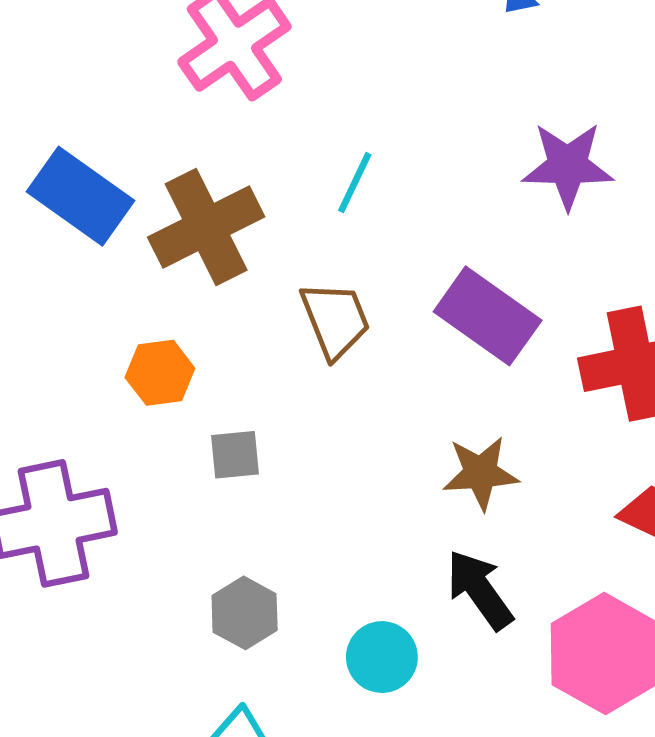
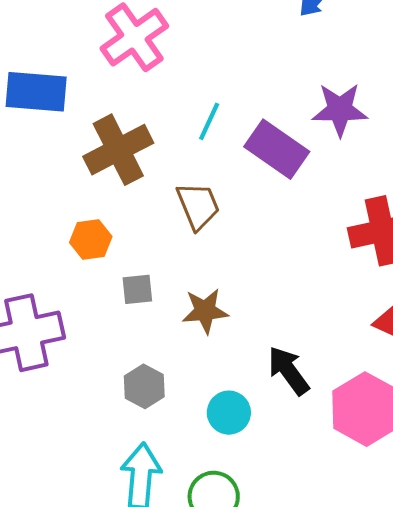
blue rectangle: (81, 196) -> (36, 92), moved, turned -30
purple rectangle: (488, 316) -> (277, 149), moved
brown star: (481, 473) -> (205, 311), moved

